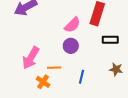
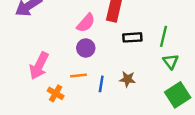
orange line: (54, 68) -> (78, 75), moved
brown star: (116, 69) -> (128, 79), moved

